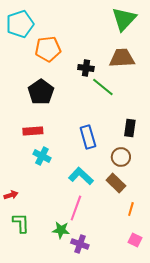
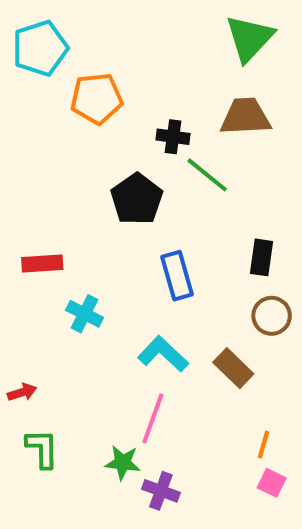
black pentagon: (41, 92) -> (137, 199), moved
red rectangle: (33, 131) -> (42, 263), moved
brown circle: (121, 157) -> (272, 316), moved
orange line: (131, 209) -> (264, 445), moved

